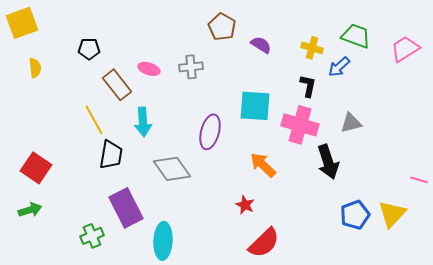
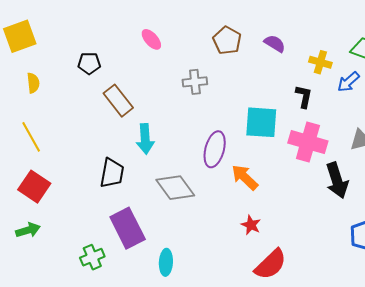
purple semicircle: (261, 45) -> (275, 44), moved
pink ellipse: (149, 69) -> (151, 39), moved, turned 30
black L-shape: (308, 86) -> (304, 96), moved
yellow line: (94, 120) -> (31, 137), moved
orange arrow: (263, 165) -> (245, 177), moved
cyan ellipse: (163, 241) -> (166, 262), size x0.7

